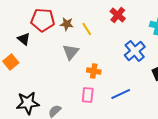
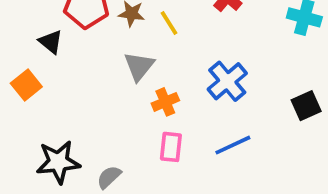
blue cross: (135, 51) -> (227, 81), moved
orange cross: (94, 71) -> (165, 102), moved, turned -32

